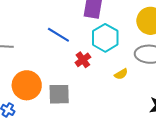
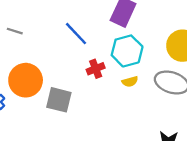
yellow semicircle: (121, 74) -> (130, 82), moved

